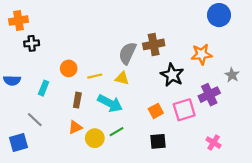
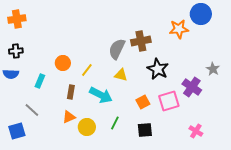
black cross: (32, 43) -> (16, 51), moved
orange star: (202, 54) -> (179, 29), moved
yellow line: (95, 76) -> (87, 70), turned -40
yellow triangle: (122, 78) -> (121, 75), moved
purple cross: (209, 95) -> (192, 87), turned -30
green line: (117, 132) -> (115, 123), moved, turned -32

